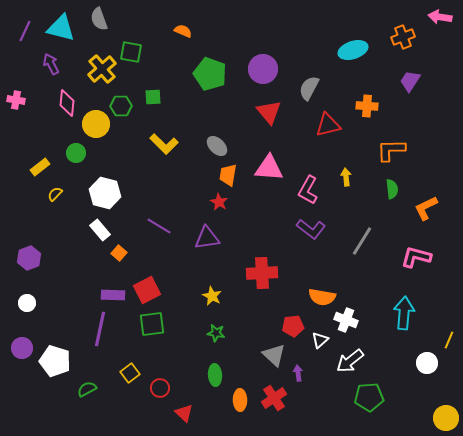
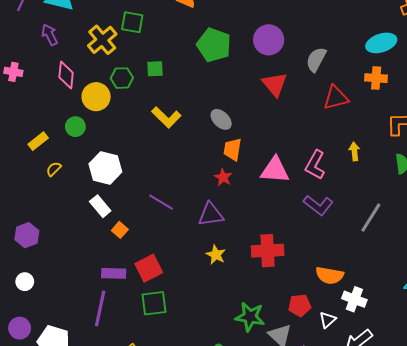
cyan ellipse: (353, 50) -> (381, 43), moved
pink triangle: (269, 168) -> (275, 170), moved
yellow star: (212, 296) -> (216, 255), moved
green star: (216, 333) -> (250, 317), moved, size x1.6

